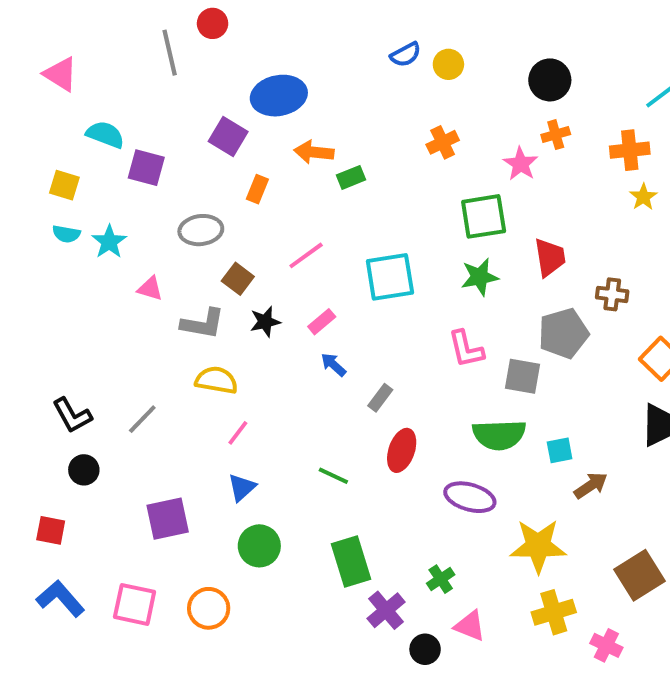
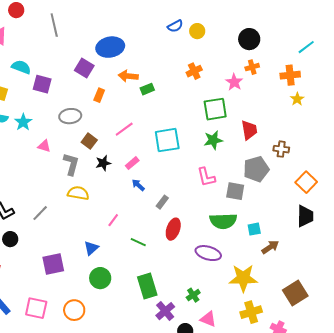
red circle: (213, 23) -> (16, 10), moved
gray L-shape: (203, 324) -> (71, 164), turned -85
pink line: (238, 433) -> (113, 220), moved

